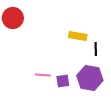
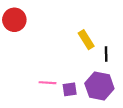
yellow rectangle: (78, 36) -> (86, 40), turned 48

